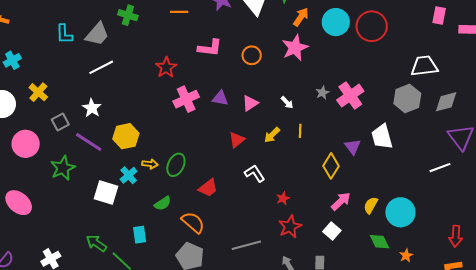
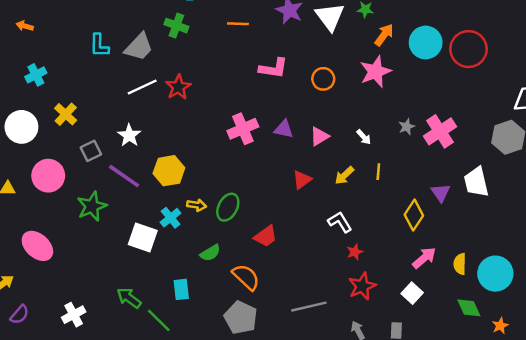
red star: (166, 67) -> (178, 87), moved
white L-shape: (255, 173) -> (340, 222), moved
yellow semicircle: (371, 205) -> (460, 264), turned -30

